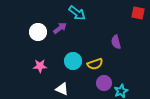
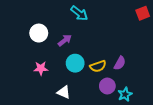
red square: (138, 13) -> (143, 13), turned -32
purple arrow: (60, 28) -> (65, 40), moved
purple semicircle: (116, 42) -> (120, 63), moved, turned -136

